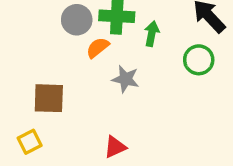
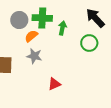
gray star: (126, 79) -> (34, 56), moved
red triangle: (115, 147) -> (54, 84), moved

